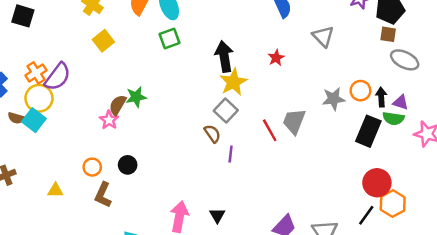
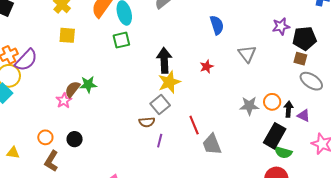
yellow square: (103, 41) -> (67, 35), turned 36
green semicircle: (393, 118) -> (283, 152), moved
gray trapezoid: (294, 121) -> (212, 144), moved, turned -50
brown semicircle: (212, 134) -> (147, 122), turned 112

